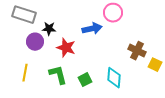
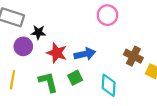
blue arrow: (92, 29) -> (85, 54), moved
green square: (85, 80) -> (75, 78), moved

